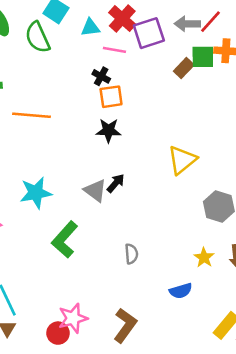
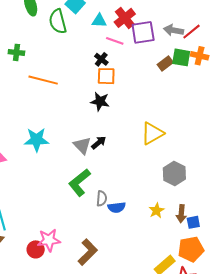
green L-shape: (65, 240) -> (79, 183), moved
blue semicircle: (181, 291) -> (117, 207), moved

